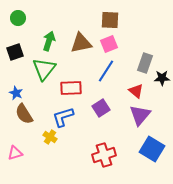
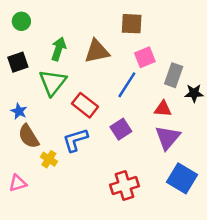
pink square: (109, 44) -> (145, 57), moved
red rectangle: (71, 88) -> (85, 105), turned 40
red triangle: (136, 91) -> (163, 109), turned -35
yellow cross: (50, 137) -> (49, 159), moved

